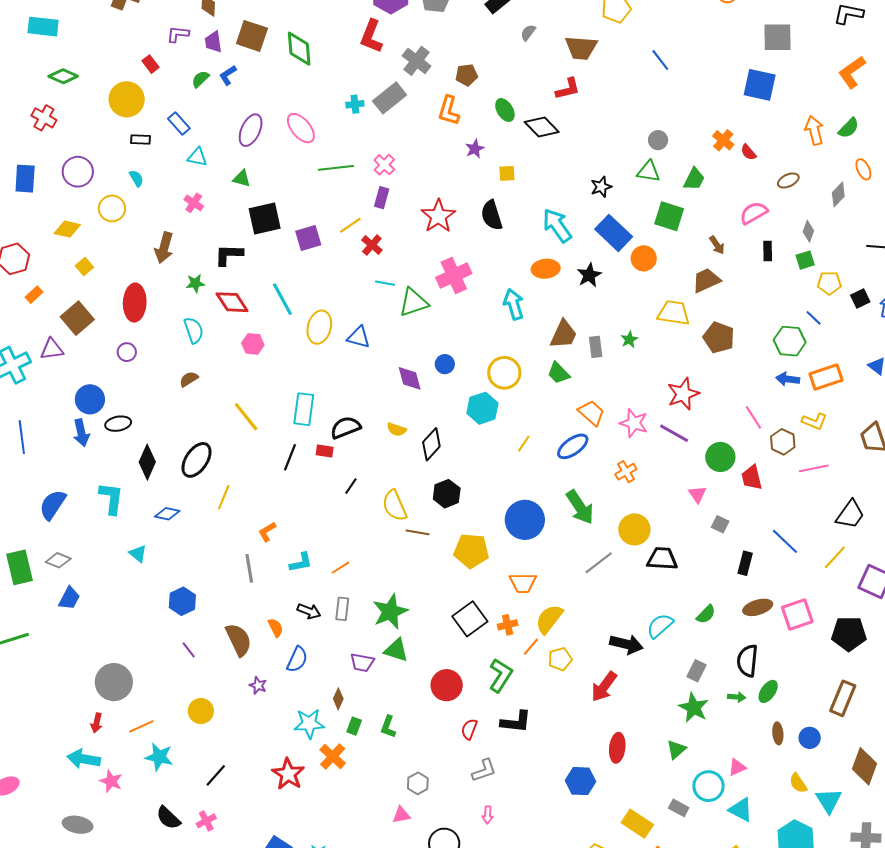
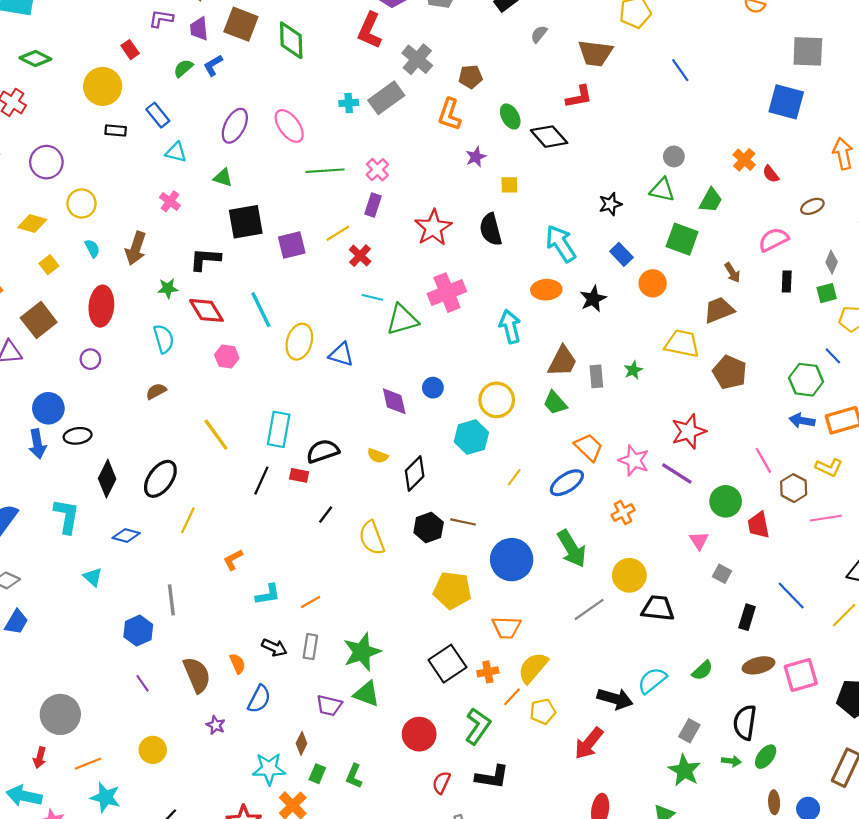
cyan semicircle: (136, 178) -> (92, 248), moved
blue rectangle: (614, 233) -> (621, 254), size x0.6
brown line: (418, 532) -> (463, 522), moved
gray line: (249, 568) -> (171, 600), moved

